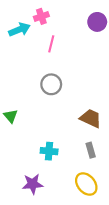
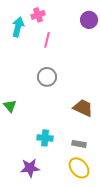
cyan arrow: (19, 30) -> (18, 27), turned -54
gray rectangle: (91, 150) -> (79, 144), moved, turned -64

